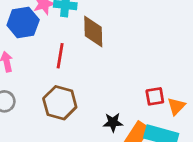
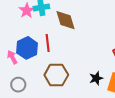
blue hexagon: (23, 22) -> (27, 48), moved

